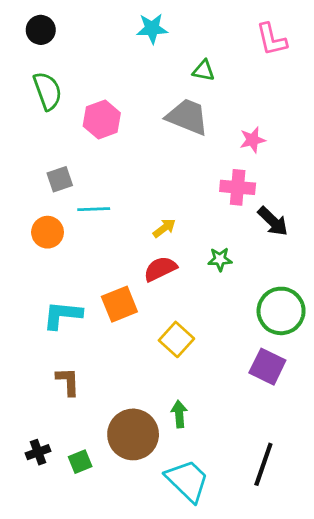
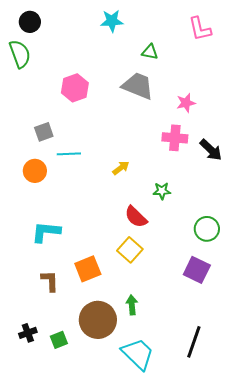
green semicircle: (48, 91) -> (20, 54), moved
black arrow: (273, 221) -> (211, 150), moved
red semicircle: (160, 269) -> (136, 217), moved, turned -110
orange square: (119, 304) -> (88, 269), moved
green circle: (281, 311) -> (207, 229), size x0.7

